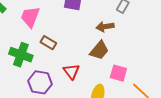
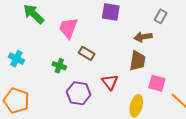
brown trapezoid: (99, 50) -> (137, 61), turned -30
green cross: (21, 55) -> (59, 66), size x0.6

